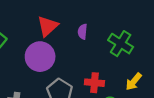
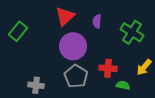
purple circle: (40, 57) -> (73, 46), moved

